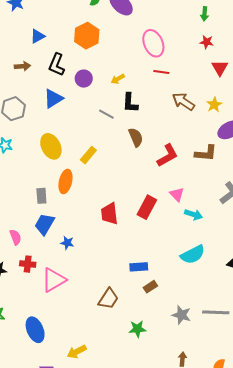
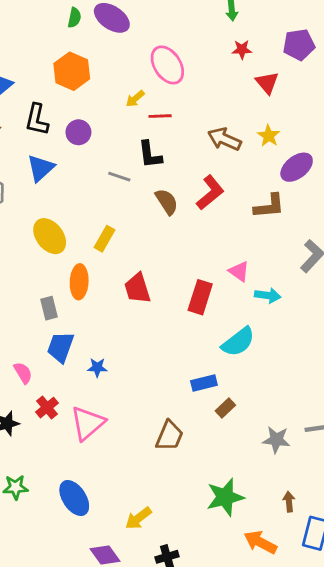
red line: (161, 72) -> (160, 116), moved
yellow arrow: (118, 79) -> (135, 99), moved
red L-shape: (168, 156) -> (210, 193), moved
red trapezoid: (109, 214) -> (137, 288), moved
cyan semicircle: (193, 255) -> (238, 342), moved
red cross: (28, 264) -> (47, 408), turned -35
green star: (137, 329) -> (225, 497), moved, size x1.5

